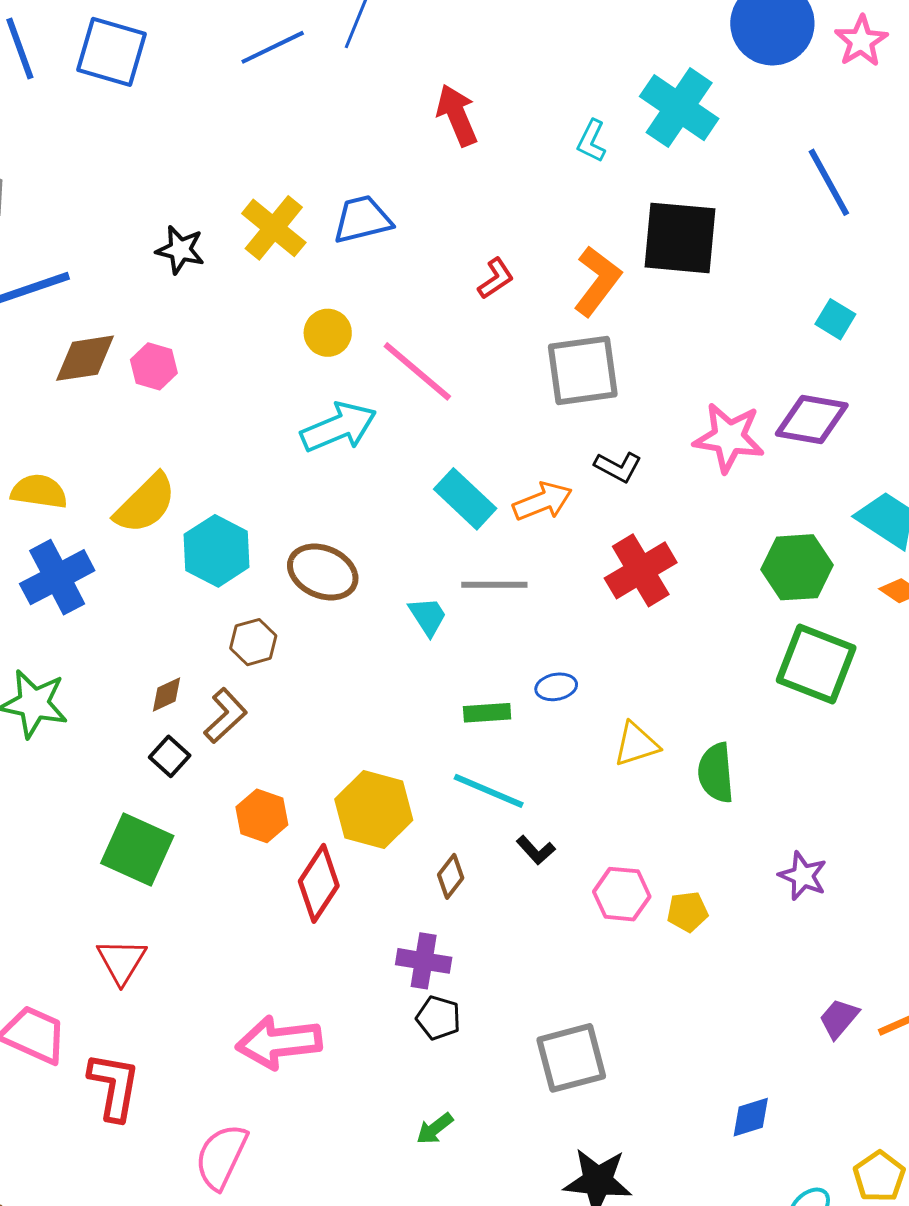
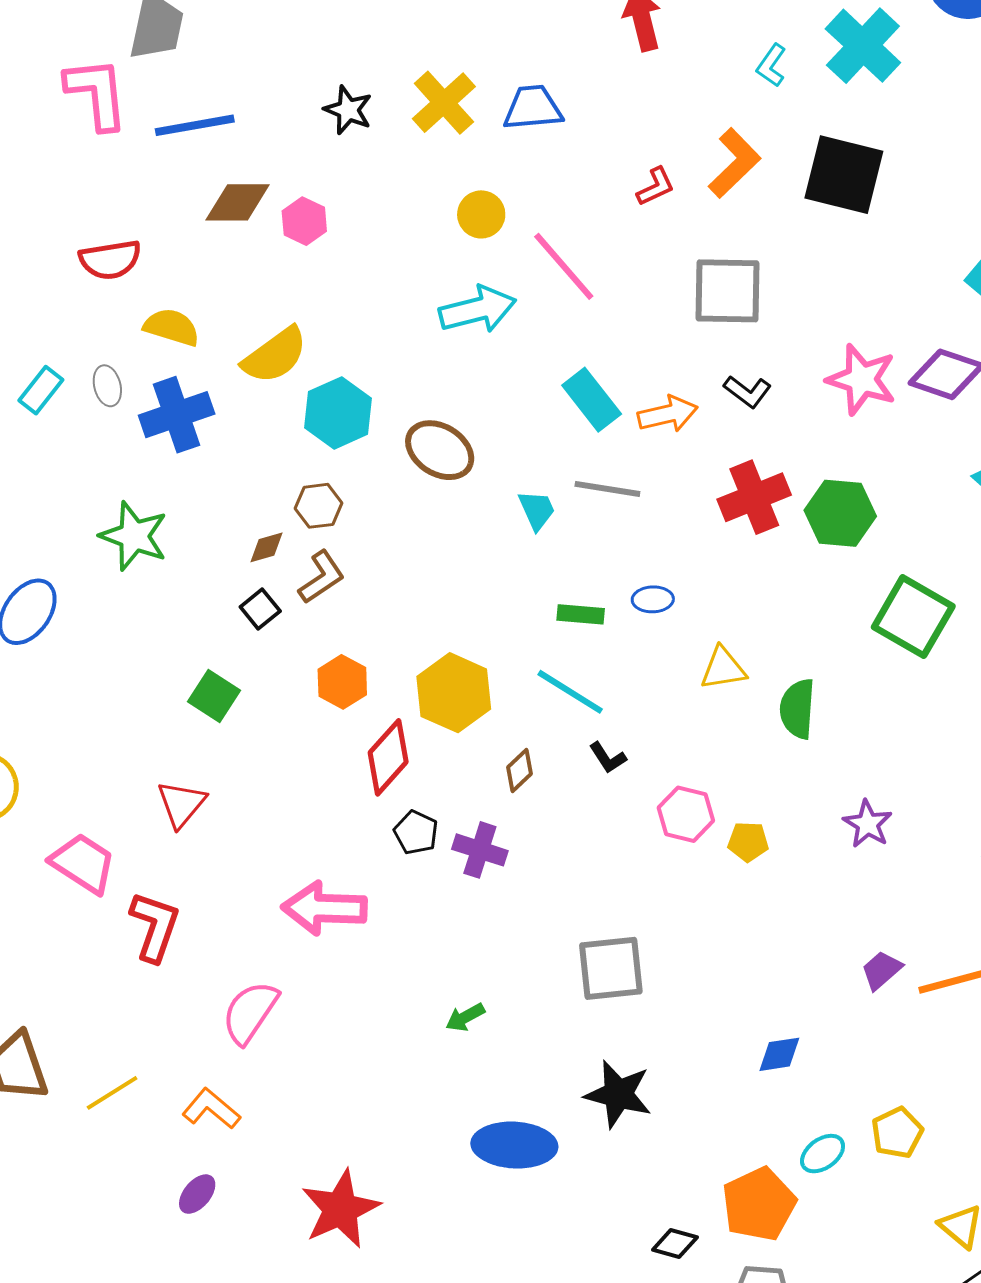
orange L-shape: (597, 281) -> (734, 163), moved
green hexagon: (797, 567) -> (840, 513), moved
brown hexagon: (253, 642) -> (318, 506), moved
green square: (137, 849) -> (214, 696), size x0.7
black pentagon: (438, 1018) -> (416, 832), moved

